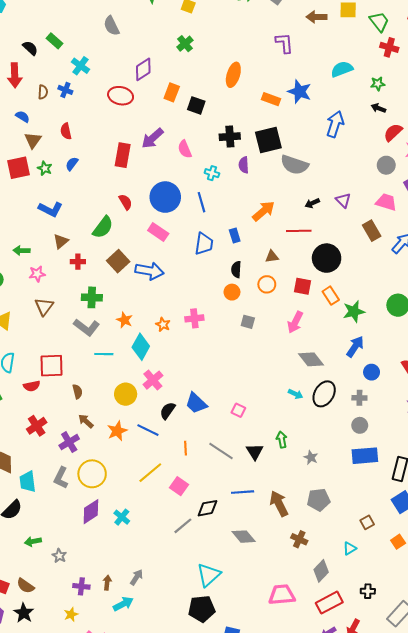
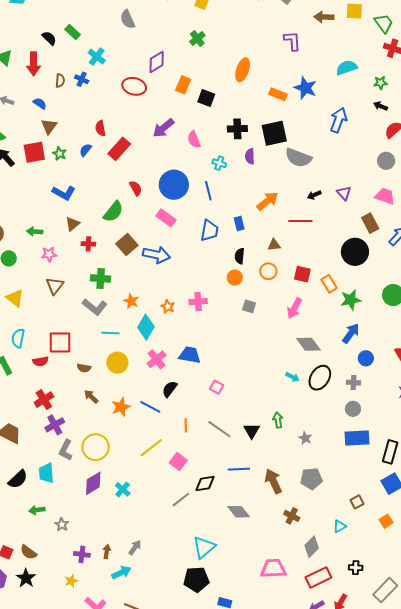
red semicircle: (66, 131) -> (100, 128), moved
red rectangle: (123, 155) -> (119, 149), moved, turned 30
black circle: (327, 258) -> (355, 252), moved
brown semicircle: (77, 391) -> (84, 368), turned 112
yellow circle: (126, 394) -> (117, 363), moved
blue trapezoid: (196, 403) -> (190, 355), moved, turned 145
pink square: (238, 410) -> (217, 387), moved
purple cross: (69, 442) -> (55, 425), moved
cyan trapezoid: (28, 482) -> (46, 473), moved

